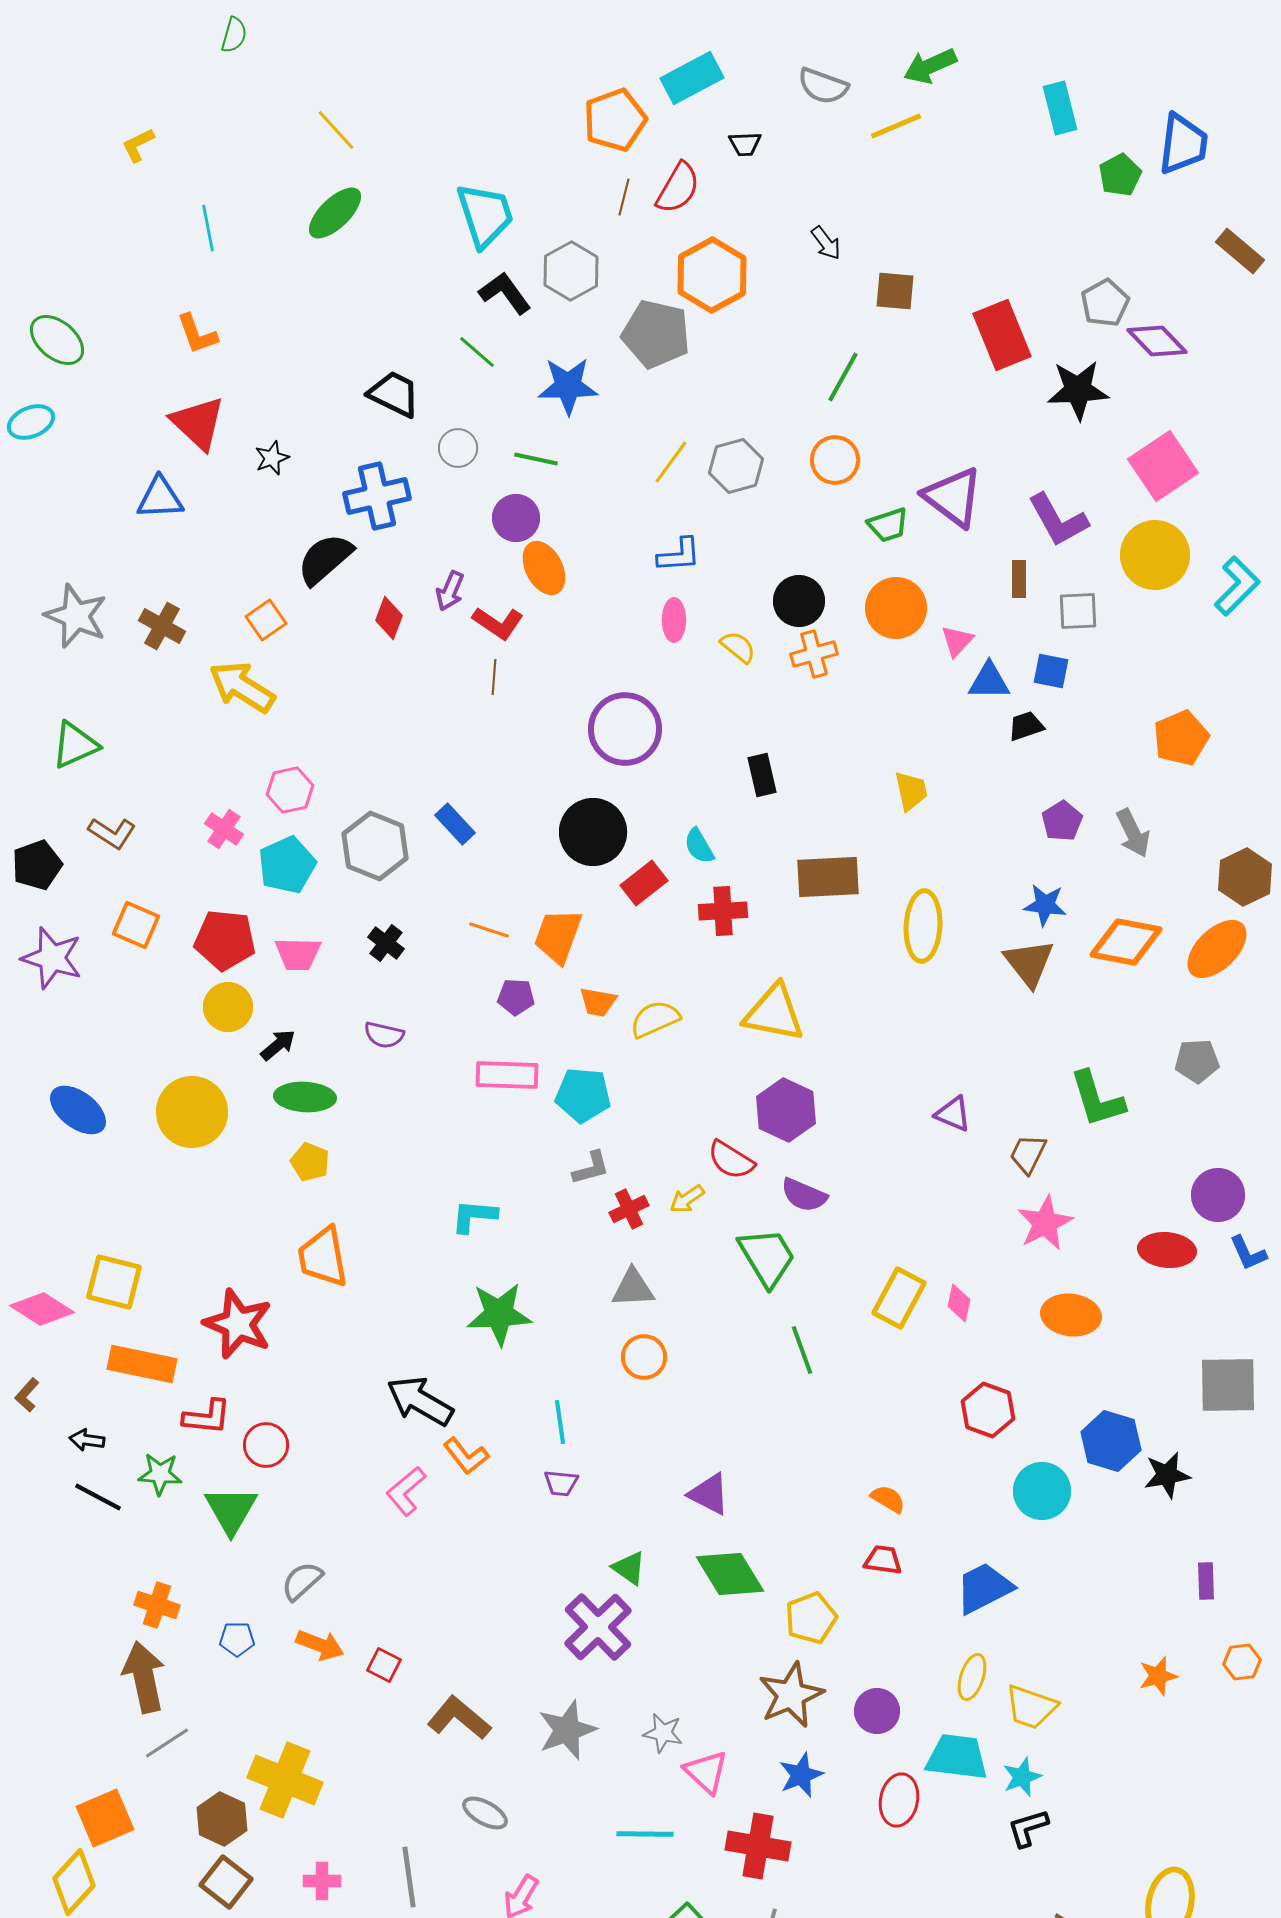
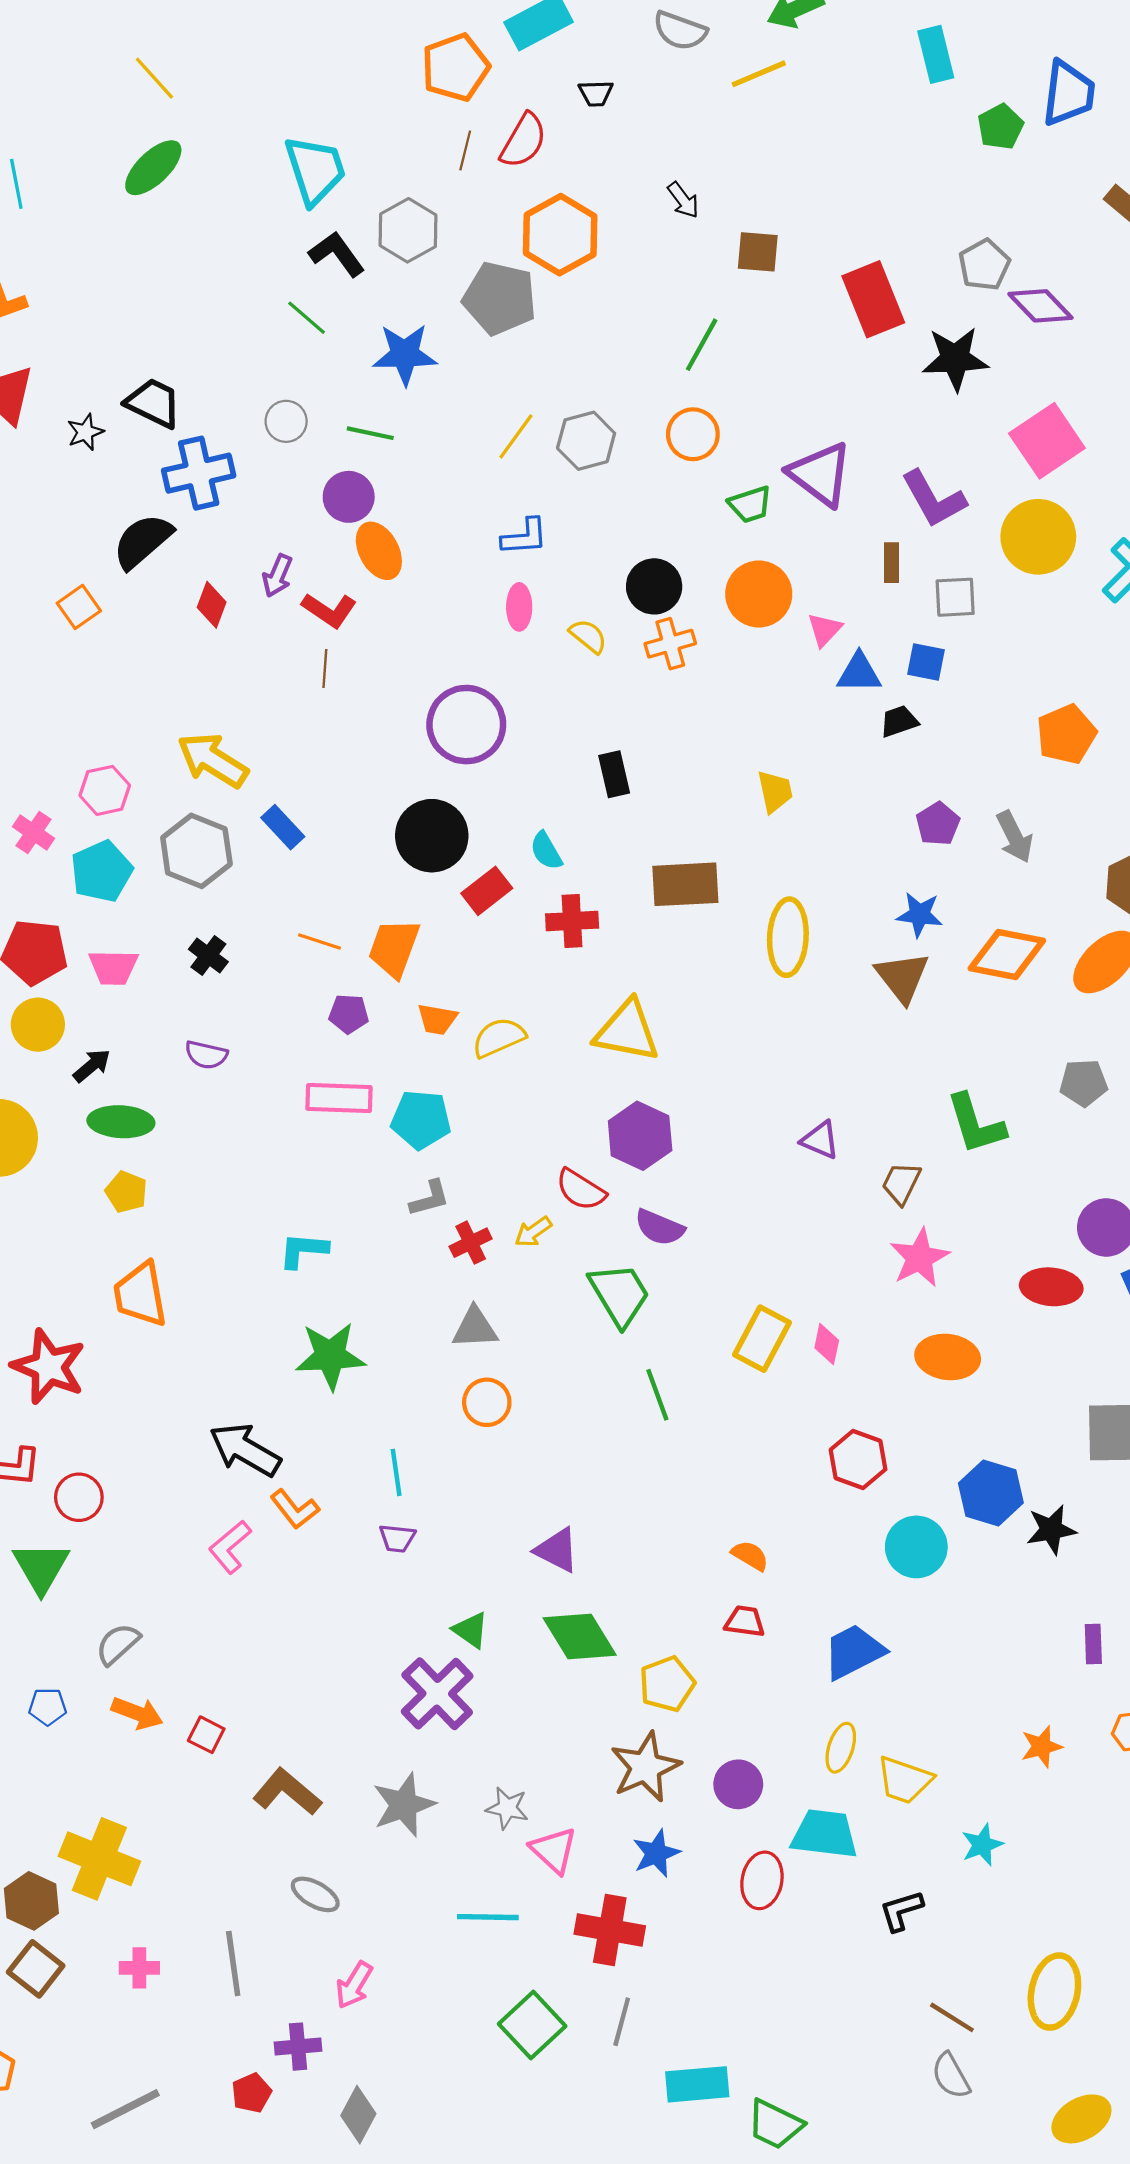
black trapezoid: (394, 394) -> (153, 403), moved
yellow arrow: (242, 687) -> (213, 760), moved
cyan star: (1022, 1777) -> (982, 1845), moved

